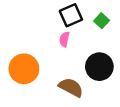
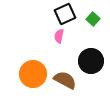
orange circle: (24, 69) -> (33, 74), moved

